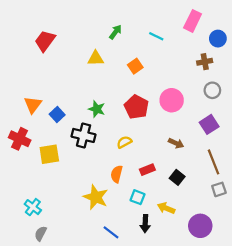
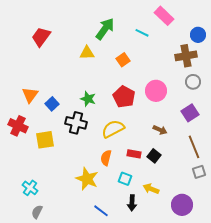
pink rectangle: (193, 21) -> (164, 16), moved, turned -72
green arrow: (115, 32) -> (105, 29), size x1.6
brown cross: (205, 62) -> (186, 56), size x1.5
yellow semicircle: (124, 142) -> (113, 129), size x1.6
red rectangle: (147, 170) -> (134, 154), turned 32
black square: (177, 177) -> (154, 156), moved

